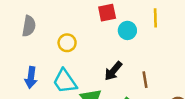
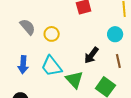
gray semicircle: (29, 26) -> (28, 27), moved, turned -48
cyan circle: (127, 30) -> (115, 34), moved

